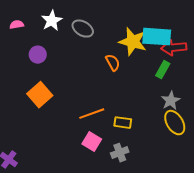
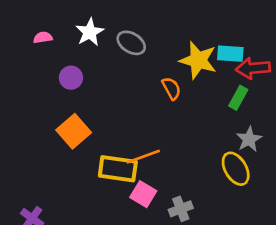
cyan rectangle: (157, 37) -> (230, 54), size x0.7
yellow rectangle: (123, 123) -> (118, 169), moved, size x1.6
yellow ellipse: (175, 123) -> (236, 169), moved

